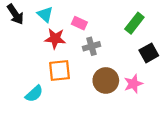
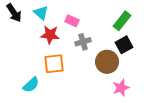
black square: (149, 53) -> (124, 45), moved
brown circle: (106, 80) -> (107, 62), moved
pink star: (133, 84) -> (121, 88), moved

